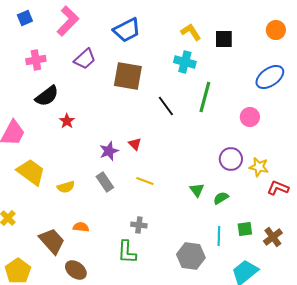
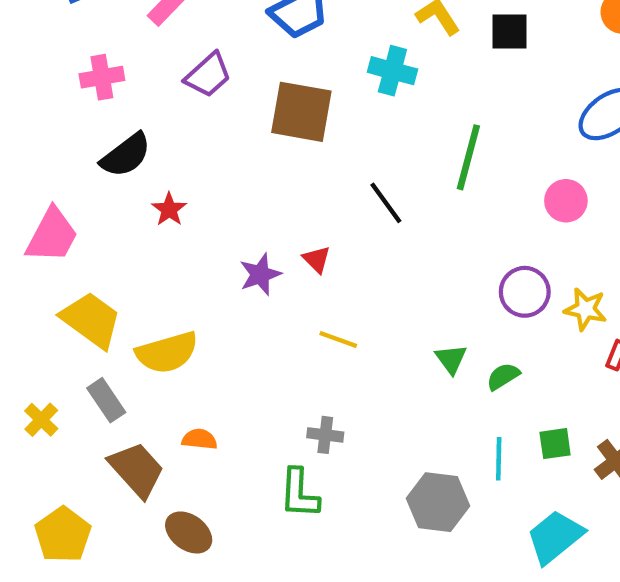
cyan cross: (185, 62) -> (392, 71), moved
black line: (166, 106) -> (386, 203), moved
gray rectangle: (105, 182) -> (106, 400), moved
yellow semicircle: (66, 187) -> (167, 353), size x1.6

